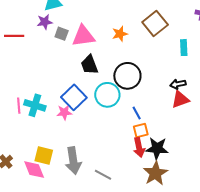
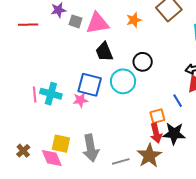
black circle: (127, 76) -> (143, 62), size x0.7
blue square: (74, 97) -> (90, 85), turned -30
blue line: (137, 113) -> (178, 101), moved
brown star: (155, 173) -> (149, 156), moved
gray line: (103, 175) -> (121, 161), turned -42

